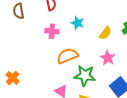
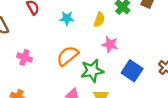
pink cross: (52, 31) -> (25, 57), moved, turned 32

